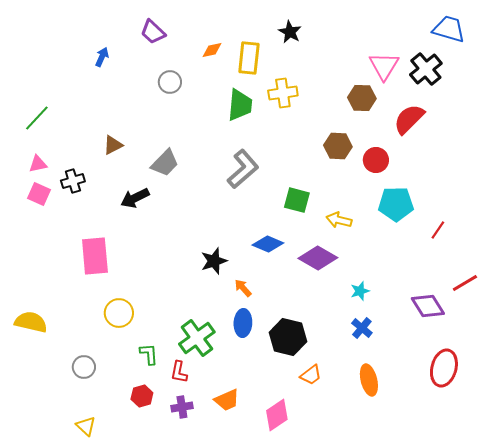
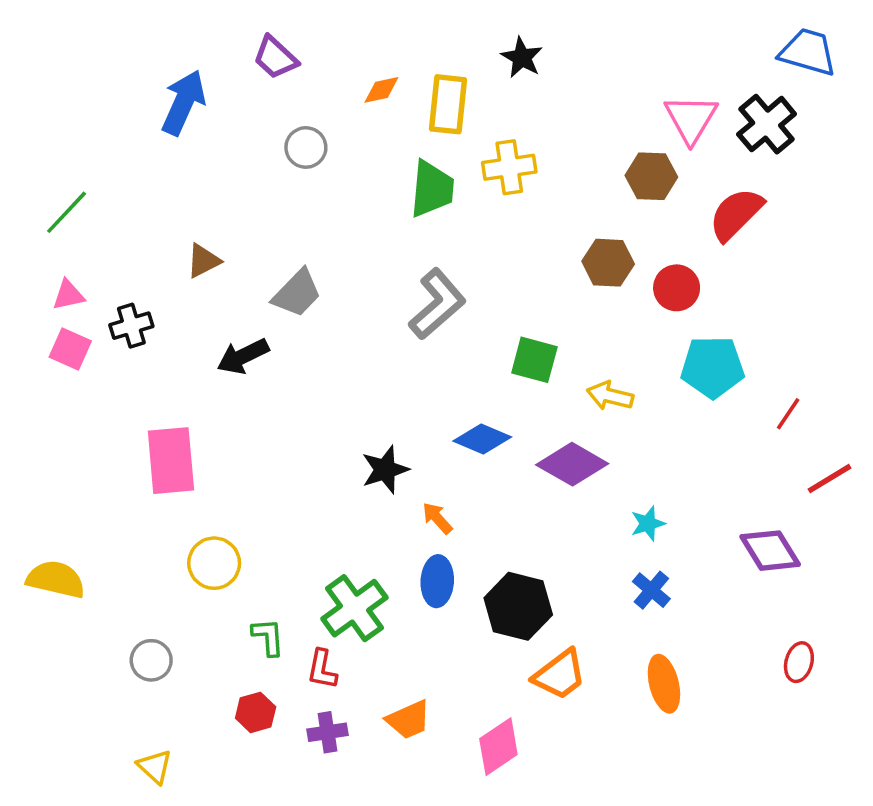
blue arrow: (102, 57) -> (184, 103), size x1.8
red line: (465, 283) -> (830, 479), moved
red ellipse: (444, 368) -> (799, 662), size x0.6
orange trapezoid: (311, 375) -> (560, 675), size x1.4

